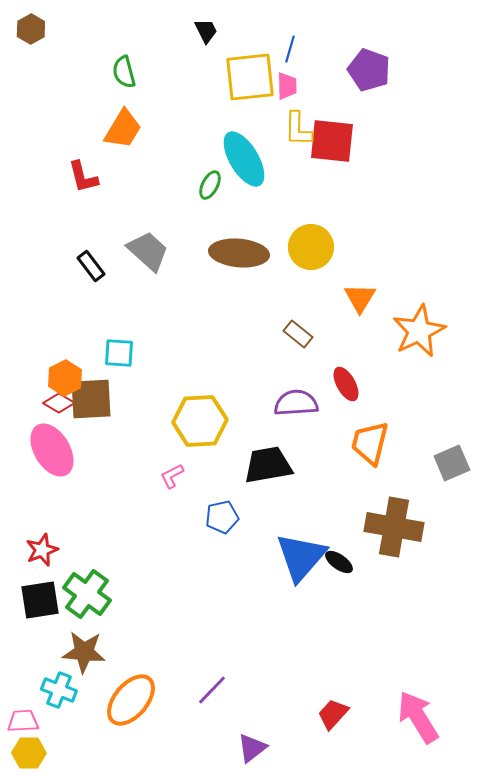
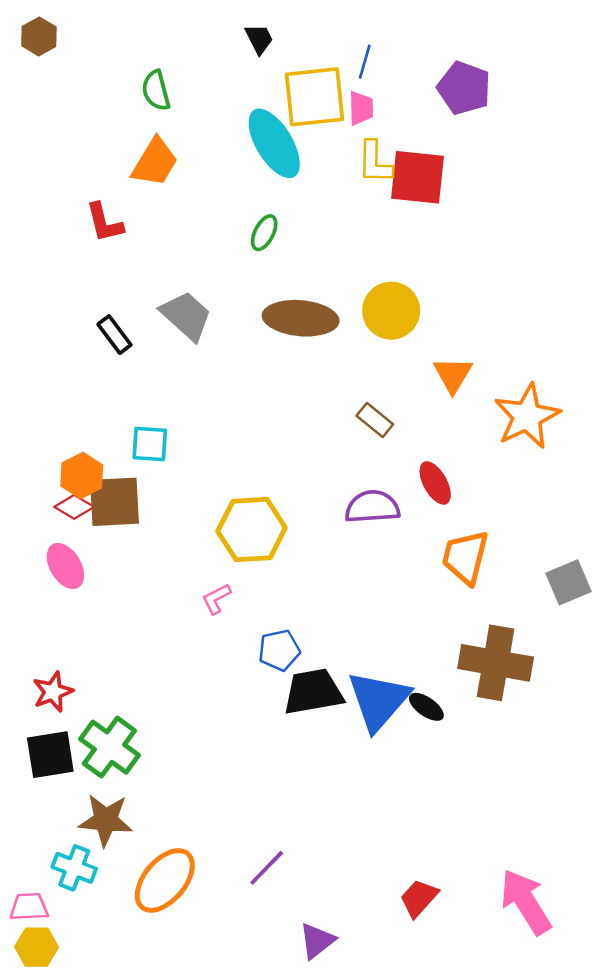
cyan ellipse: (244, 159) -> (274, 143), moved
pink ellipse: (52, 450) -> (65, 566), size x0.7
black trapezoid: (268, 465) -> (313, 692), moved

